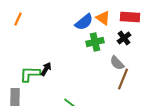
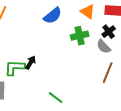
blue semicircle: (84, 22) -> (53, 16), moved
gray semicircle: (117, 63) -> (104, 47), moved

